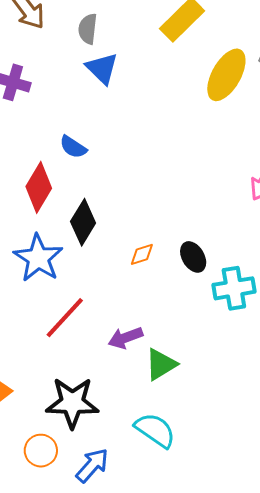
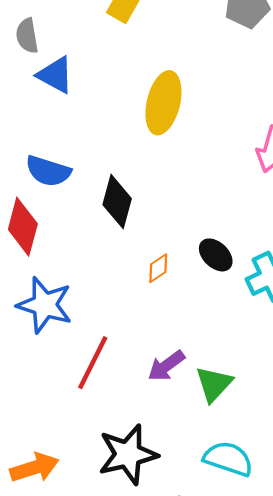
yellow ellipse: (226, 75) -> (163, 103), moved
blue semicircle: (73, 147) -> (48, 171), size x1.4
black diamond: (83, 222) -> (117, 202), moved

